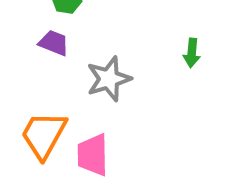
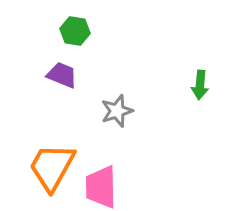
gray star: (109, 79) -> (117, 111), size x0.7

